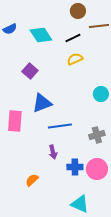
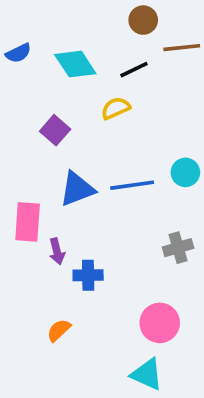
yellow semicircle: (75, 59) -> (116, 108), moved
blue line: (60, 126) -> (132, 185), moved
purple arrow: (53, 152) -> (57, 251), moved
blue cross: (75, 167) -> (88, 275), moved
pink circle: (97, 169) -> (160, 323), moved

